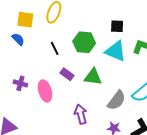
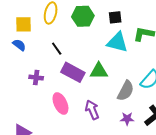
green hexagon: (84, 42) -> (83, 16), moved
purple rectangle: (67, 74) -> (73, 72), size x1.6
purple cross: (20, 83) -> (36, 78), moved
pink ellipse: (45, 91) -> (60, 103), moved

